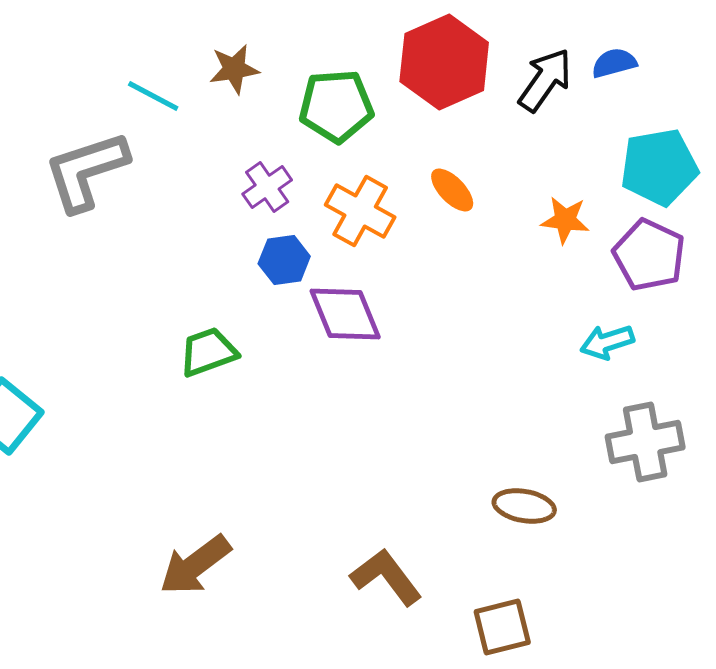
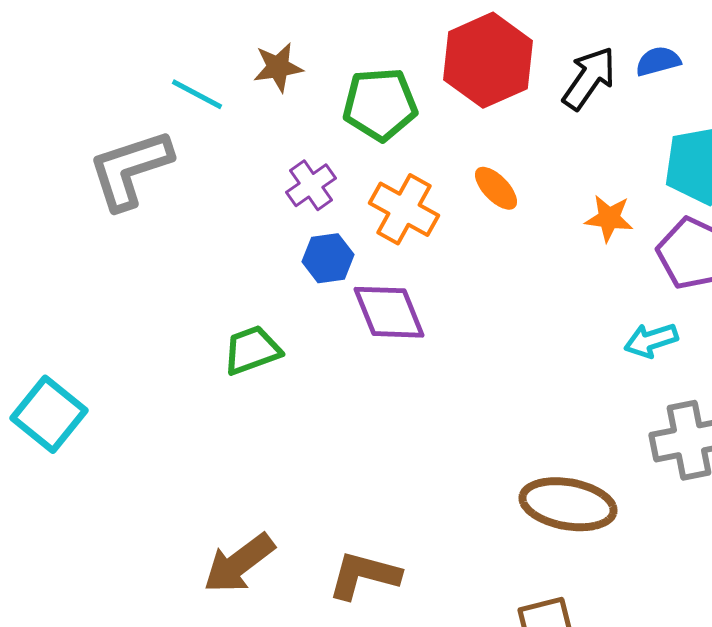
brown ellipse: (524, 506) -> (568, 504), size x1.5
brown L-shape: (386, 577) -> (364, 575), moved, turned -38

